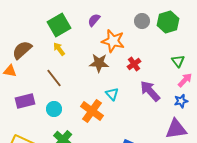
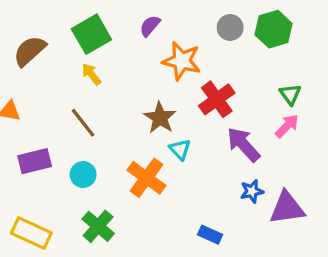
brown semicircle: (22, 50) -> (30, 51), moved
brown star: (99, 63) -> (160, 118), moved, turned 30
red cross: (134, 64) -> (217, 99), size x1.5
pink arrow: (185, 80) -> (287, 126), moved
blue star: (181, 101) -> (252, 191), moved

